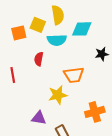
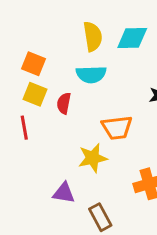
yellow square: (38, 25) -> (35, 94), moved
cyan diamond: (82, 29) -> (132, 38), moved
orange square: (19, 33) -> (33, 64), turned 35

